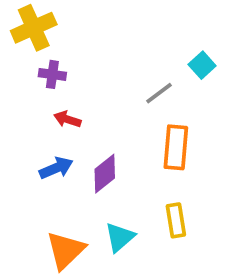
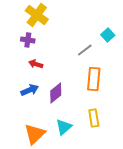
yellow cross: (34, 28) -> (37, 15), moved, turned -30

